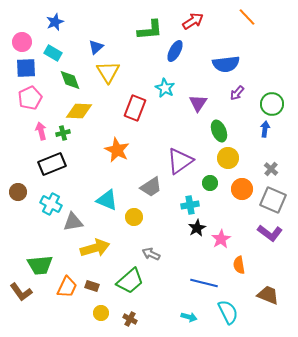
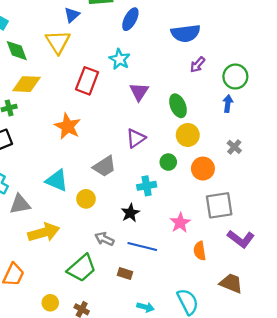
blue triangle: (96, 47) -> (72, 15), moved
purple triangle: (198, 103) -> (139, 92), moved
purple triangle: (180, 161) -> (136, 138), size x0.7
gray square: (273, 200) -> (219, 205), moved, turned -32
black star: (197, 228) -> (130, 213), moved
purple L-shape: (270, 233) -> (241, 239), moved
blue line: (204, 283) -> (142, 246), moved
brown rectangle: (92, 286) -> (125, 274), moved

